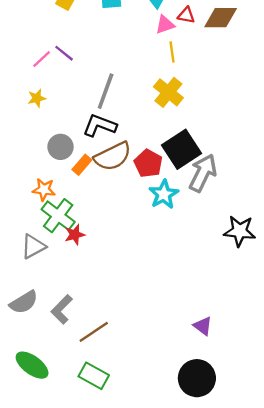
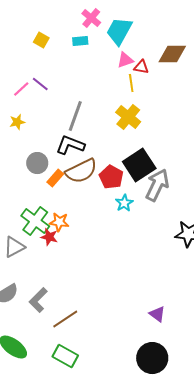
red triangle: (186, 15) -> (141, 67), moved
orange star: (44, 190) -> (59, 222), moved
cyan star: (164, 194) -> (124, 203), size x0.7
red star: (75, 235) -> (49, 237), turned 30

